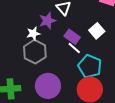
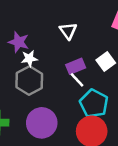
purple star: (47, 21) -> (19, 42), moved, turned 30
purple rectangle: (72, 37) -> (76, 66), turned -63

